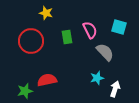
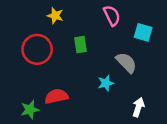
pink semicircle: (90, 30) -> (112, 16), moved
cyan star: (97, 78) -> (106, 83), moved

